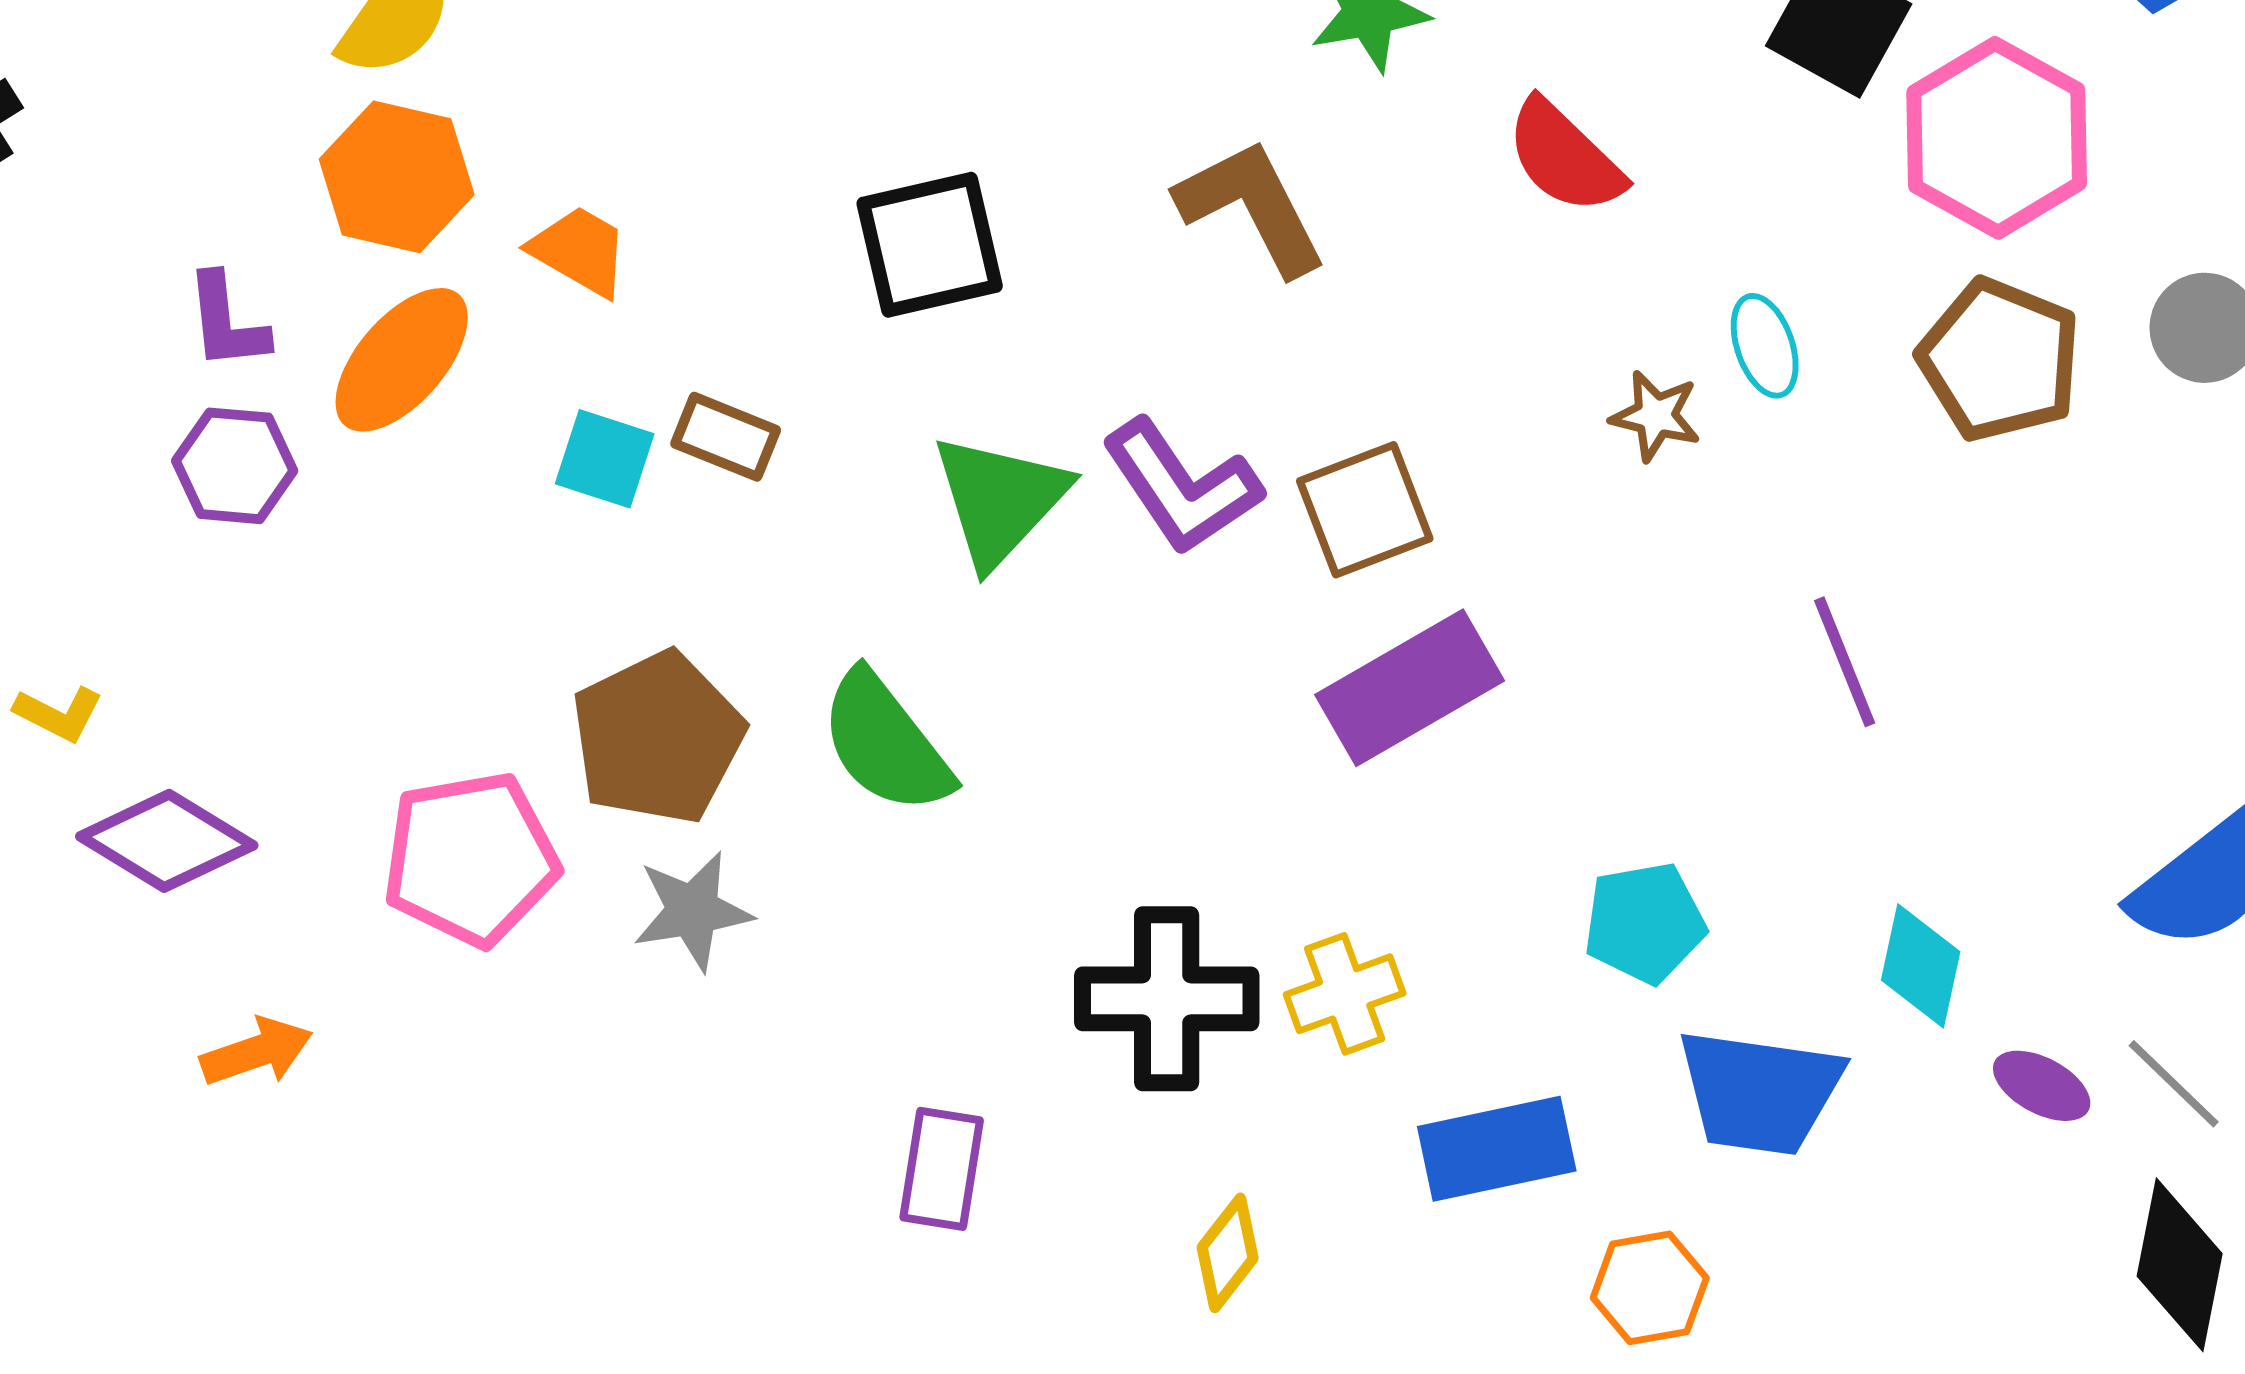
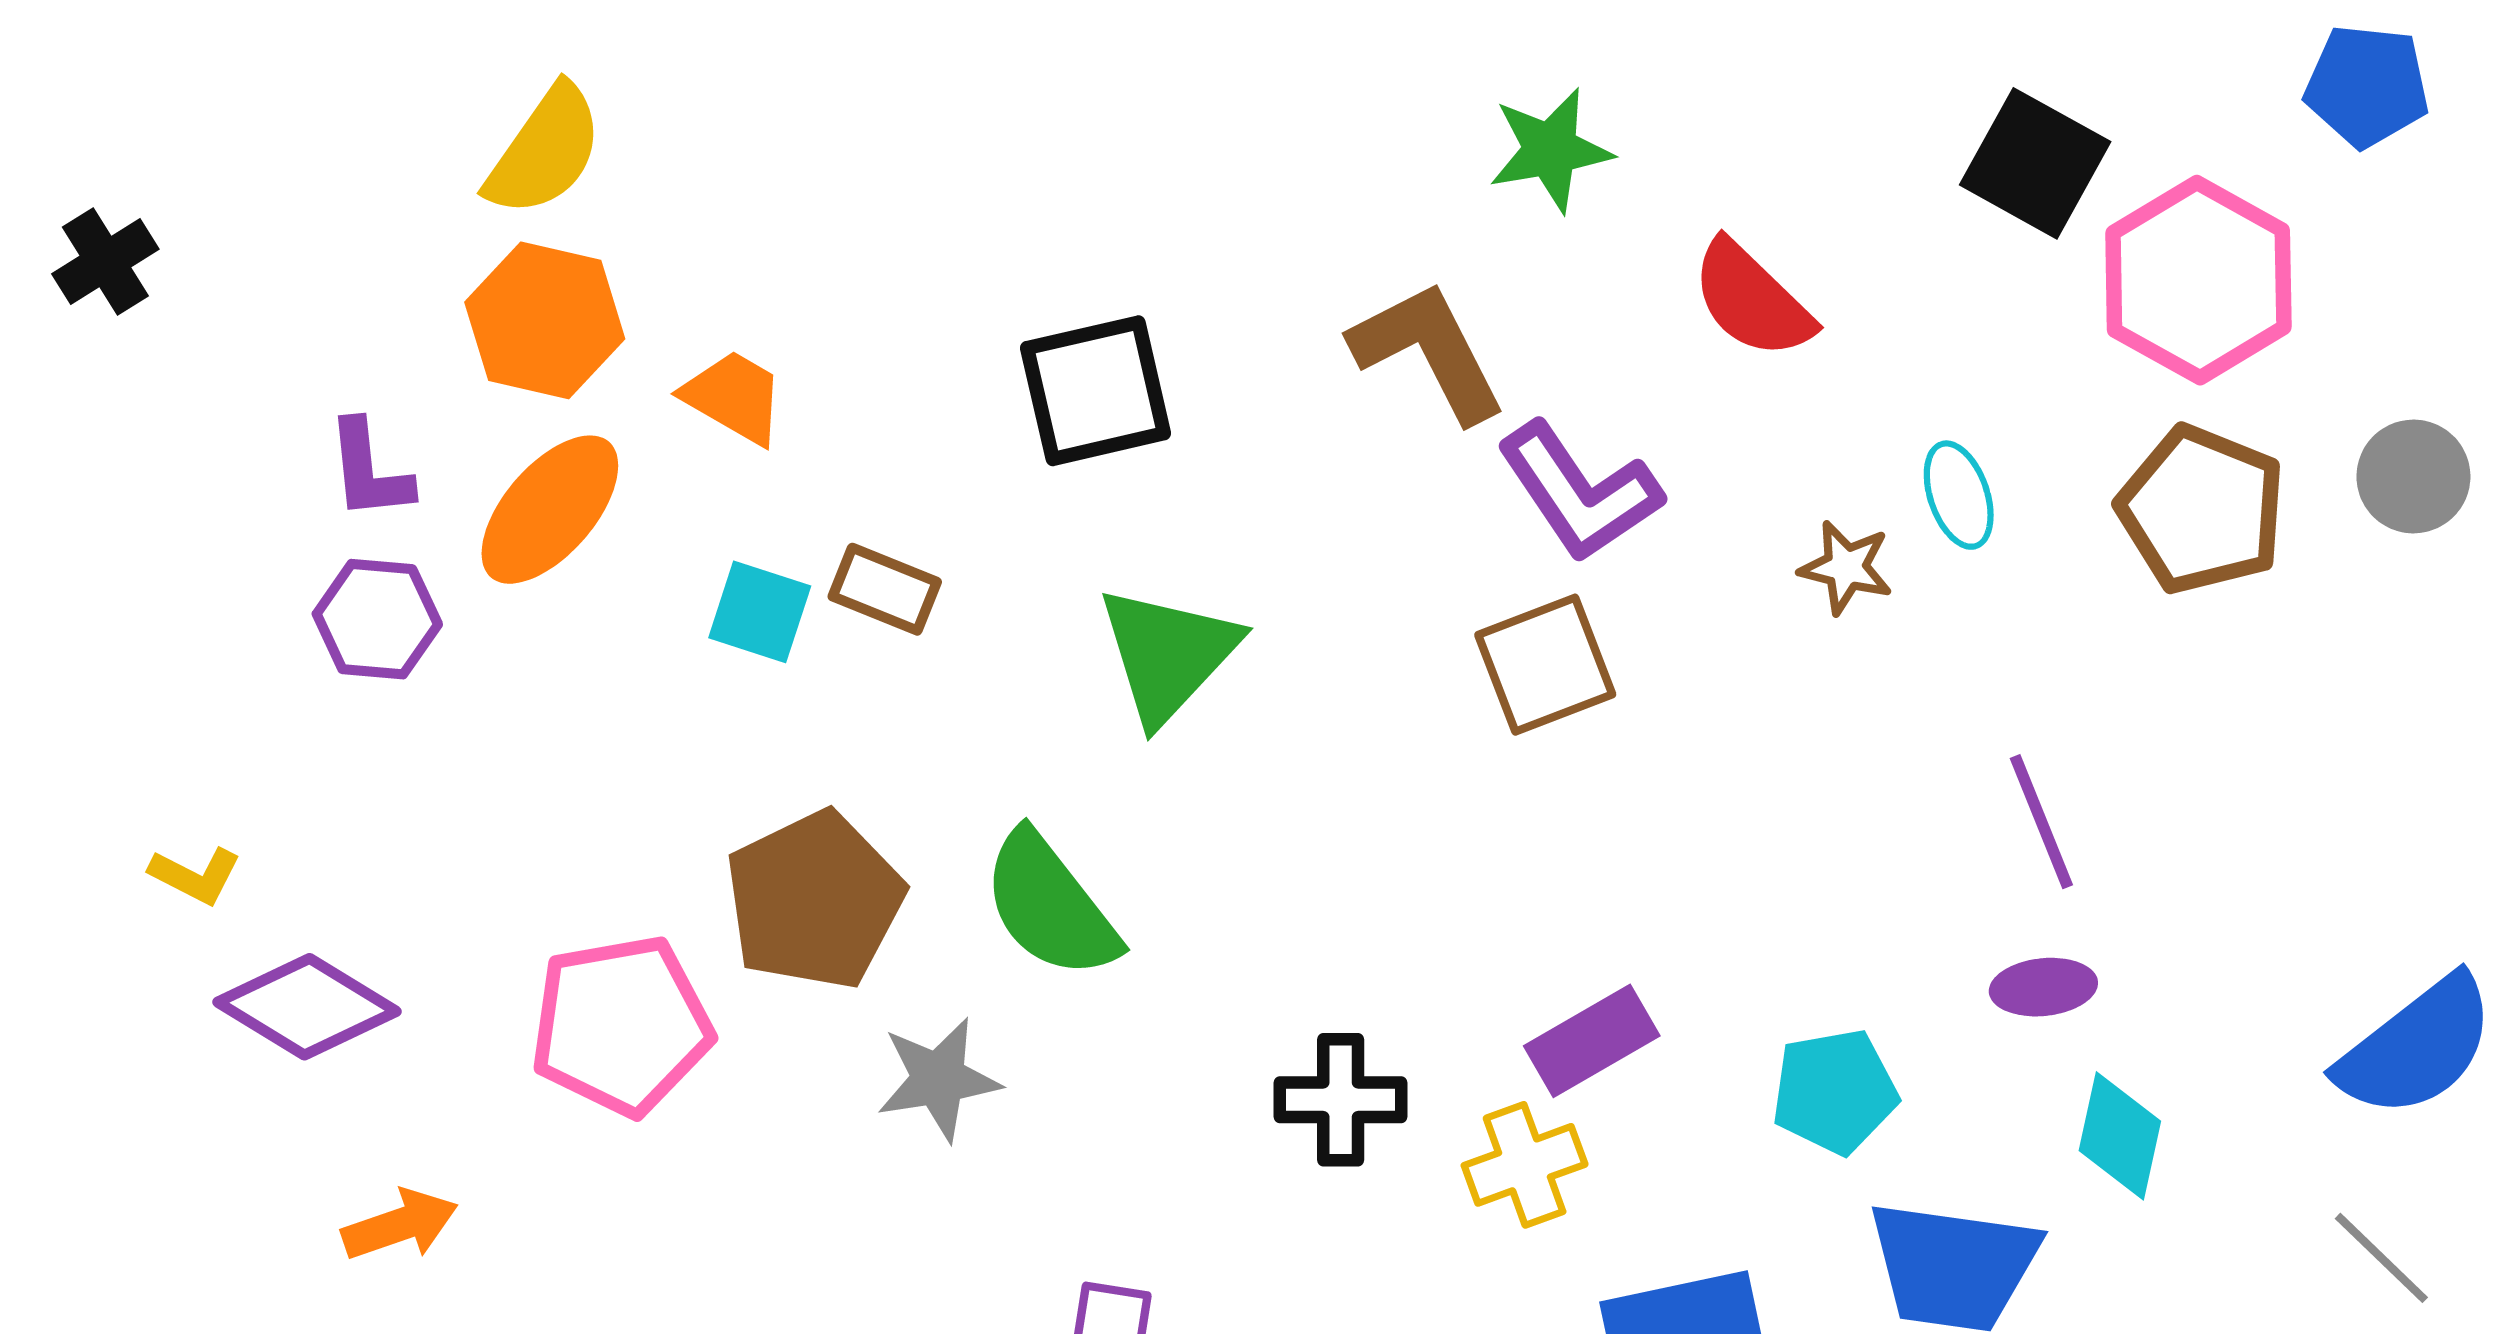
purple L-shape: (1182, 487) -> (1579, 492), moved
purple rectangle: (1410, 688) -> (1592, 1041), moved, size x0.7
gray star: (693, 911) -> (939, 1079), moved
black cross: (1167, 999) -> (1341, 1100), moved, size x0.7
purple ellipse: (2042, 1086) -> (2043, 987), moved, turned -34

